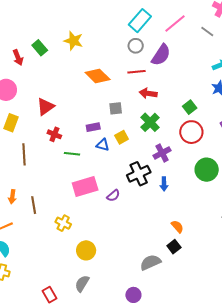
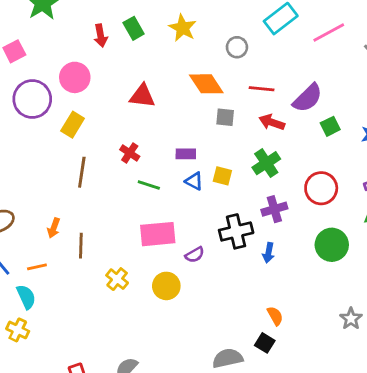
gray circle: (136, 46) -> (237, 47), moved
purple semicircle: (161, 55) -> (308, 98), moved
red triangle: (46, 107) -> (142, 96), moved, turned 30
green square: (190, 107) -> (330, 126), moved
gray square: (116, 108) -> (225, 117), moved
yellow square: (122, 137) -> (222, 176), turned 32
black square: (174, 247) -> (265, 343), turned -32
yellow circle: (86, 250) -> (166, 286), moved

